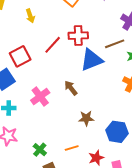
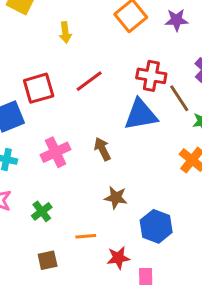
red cross: (78, 36) -> (151, 76), moved
brown line: (115, 44) -> (179, 98), turned 66
green cross: (40, 150) -> (42, 211), moved

